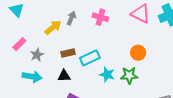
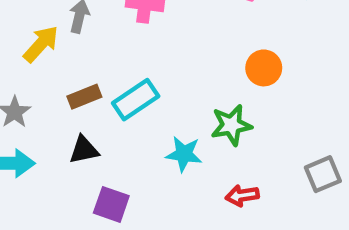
orange circle: (138, 53) -> (264, 68), moved
cyan star: (107, 75) -> (184, 154), moved

